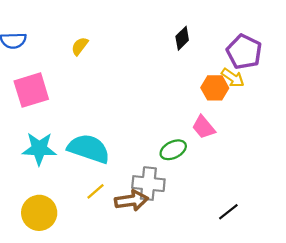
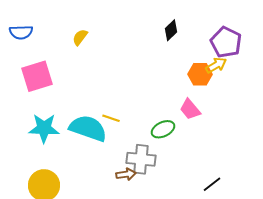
yellow arrow: (233, 78) -> (216, 65), turned -65
yellow line: (95, 191) -> (111, 118), moved, turned 60
brown arrow: (132, 200) -> (126, 174), size x0.7

